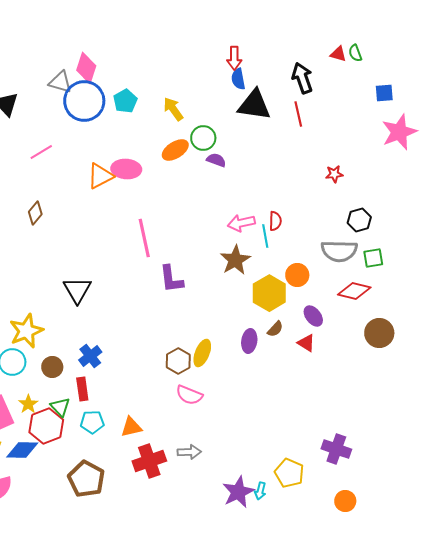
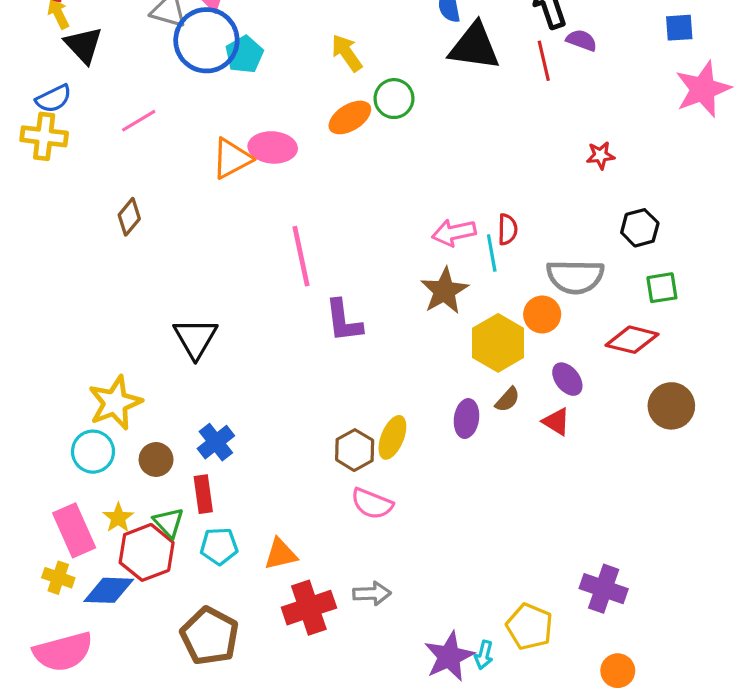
cyan pentagon: (125, 101) -> (244, 54), moved
purple semicircle: (216, 160) -> (582, 40), moved
gray semicircle: (339, 251) -> (575, 277), moved

